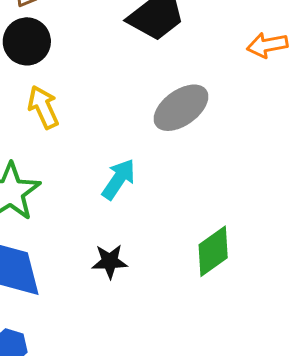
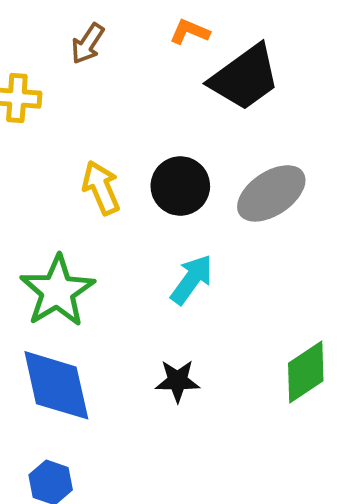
black circle: (27, 41) -> (180, 186), moved

